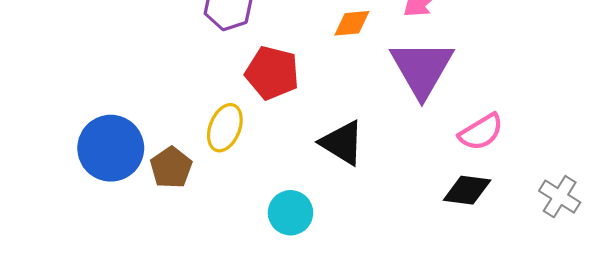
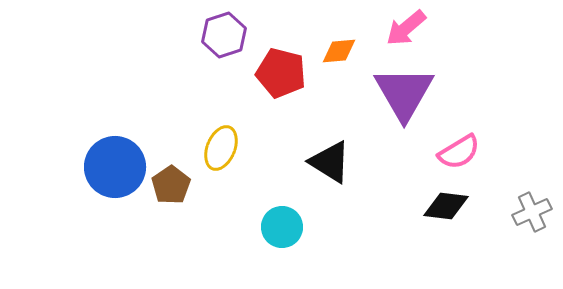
red pentagon: (272, 73) -> (281, 73), moved
gray cross: (560, 197) -> (532, 212), turned 33

